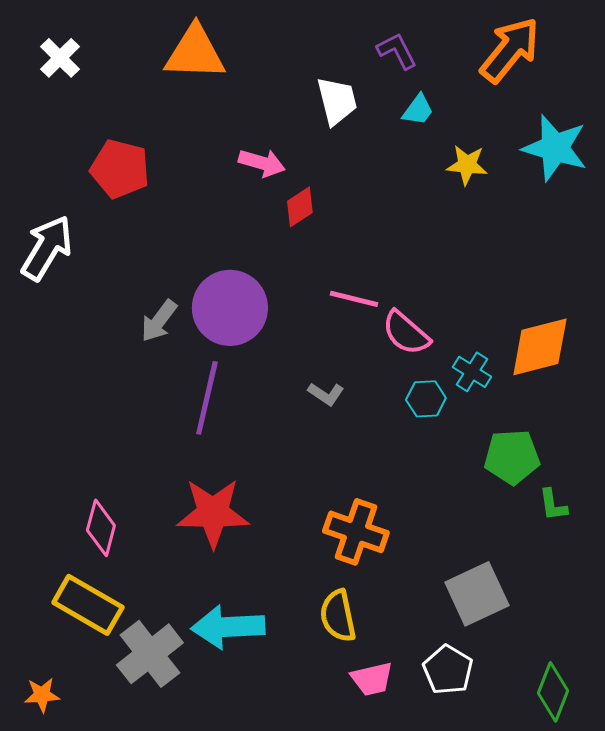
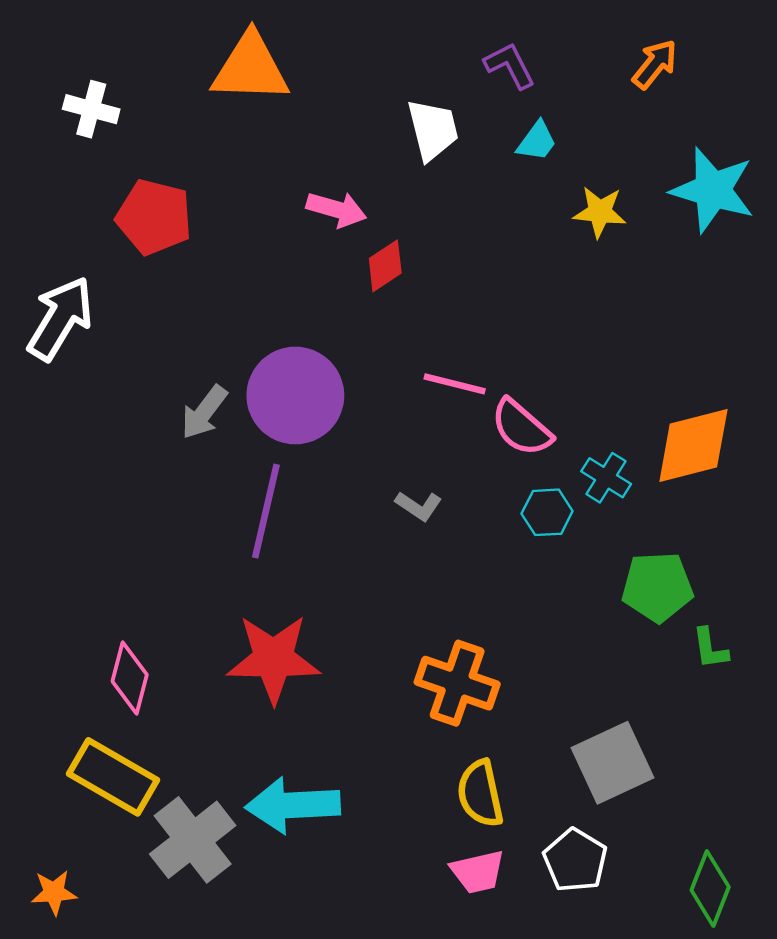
orange arrow: (510, 50) -> (655, 64), size x0.6
white cross: (60, 58) -> (91, 109), moved, turned -30
yellow semicircle: (338, 616) -> (480, 794), moved

